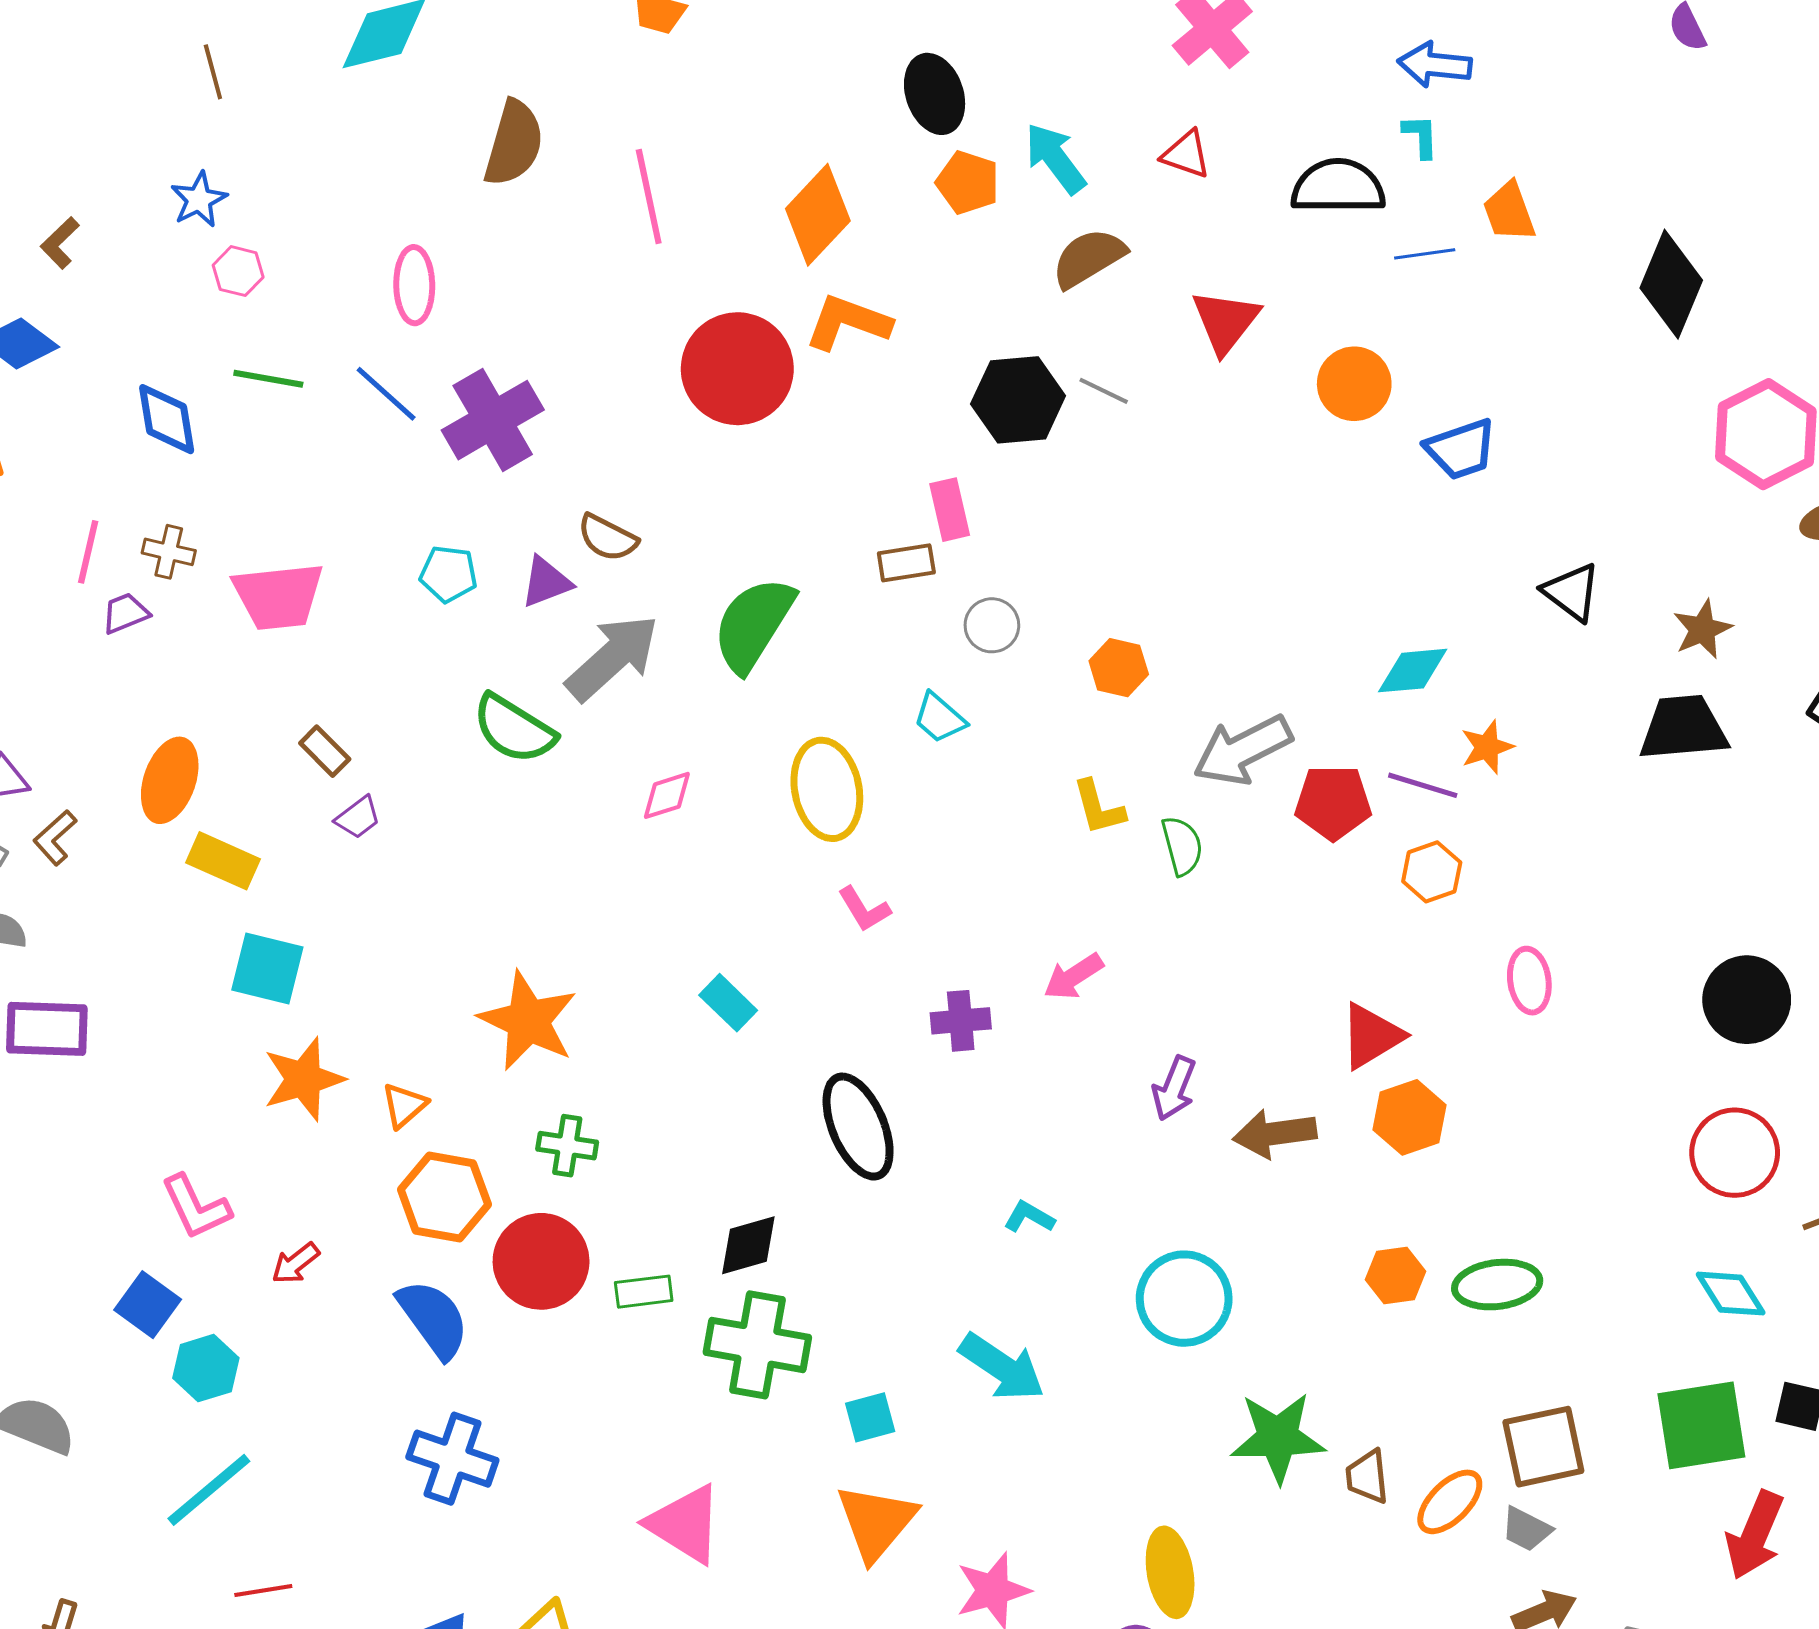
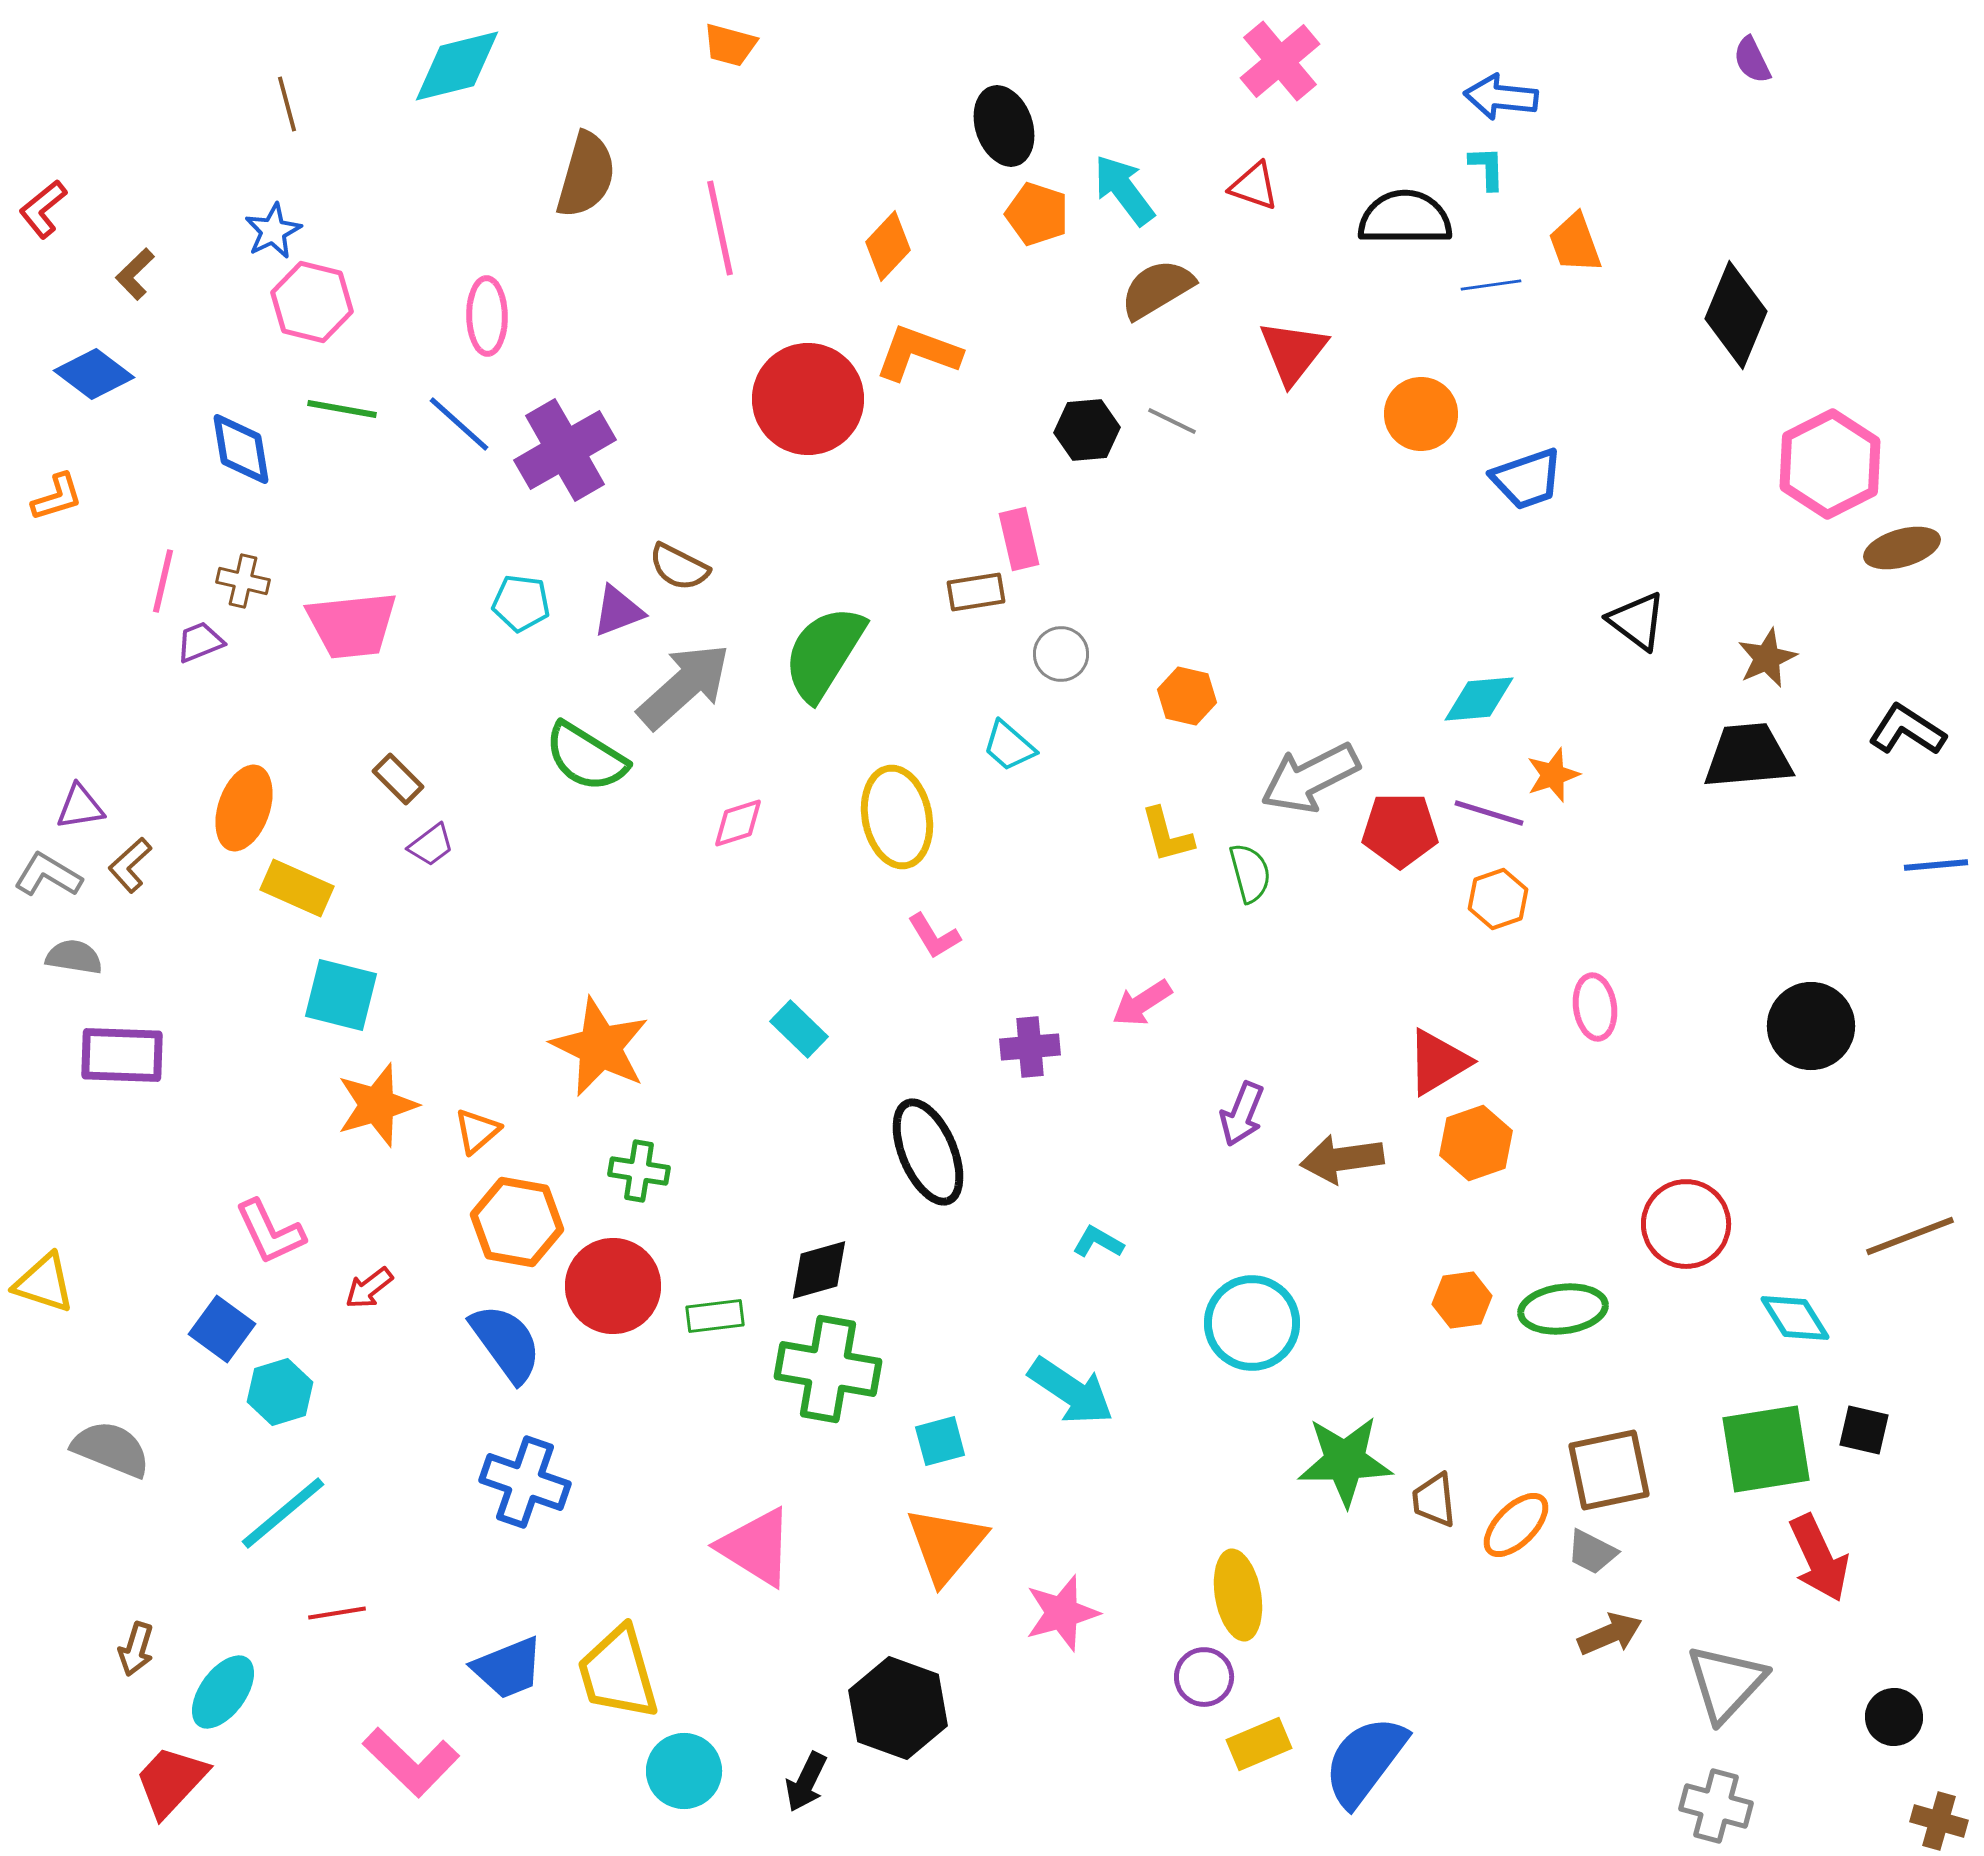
orange diamond: (818, 215) -> (888, 246), size x0.7
pink hexagon: (238, 271) -> (312, 302), size x1.6
black hexagon: (1018, 400) -> (1087, 430), size x0.7
red circle: (1735, 1153) -> (1686, 1224), moved
red arrow: (1755, 1535) -> (1819, 1558), turned -48

